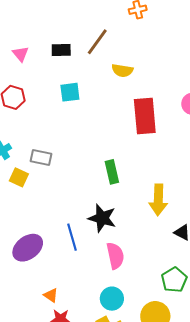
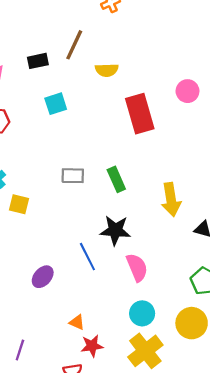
gray rectangle: (41, 158) -> (73, 176), moved
purple ellipse: (28, 248) -> (43, 277), size x0.7

